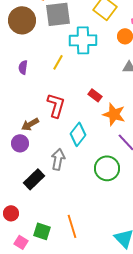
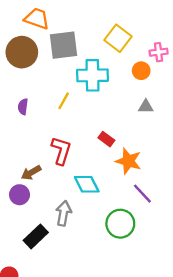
cyan diamond: (78, 134) -> (87, 184), turned -65

